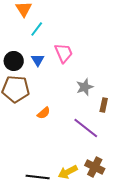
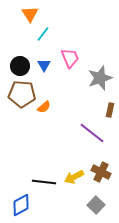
gray star: (85, 87) -> (100, 78), moved, size x1.4
orange semicircle: (44, 113) -> (44, 107), moved

